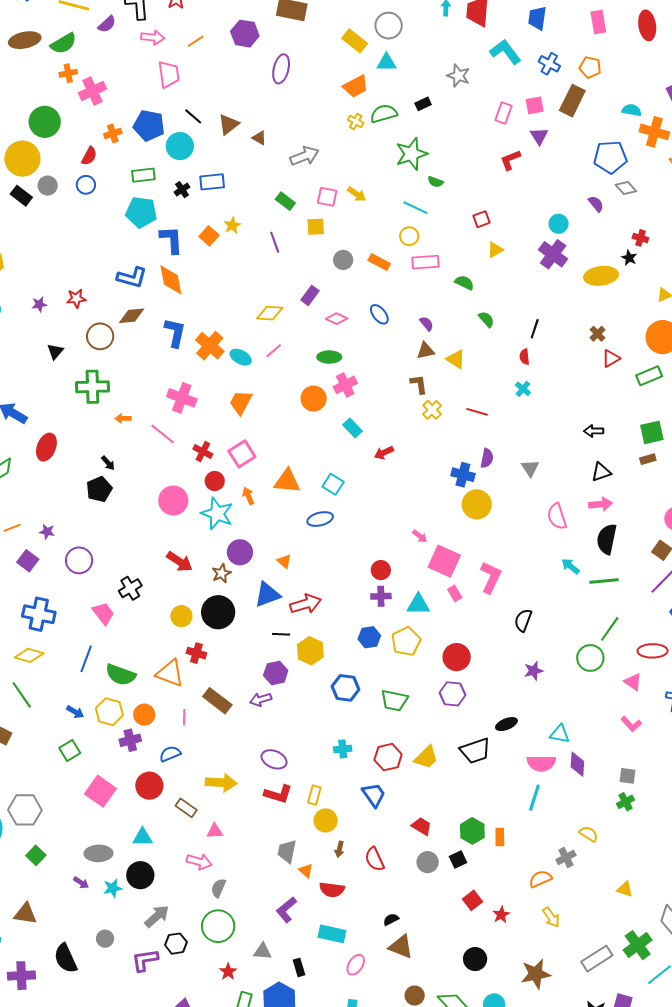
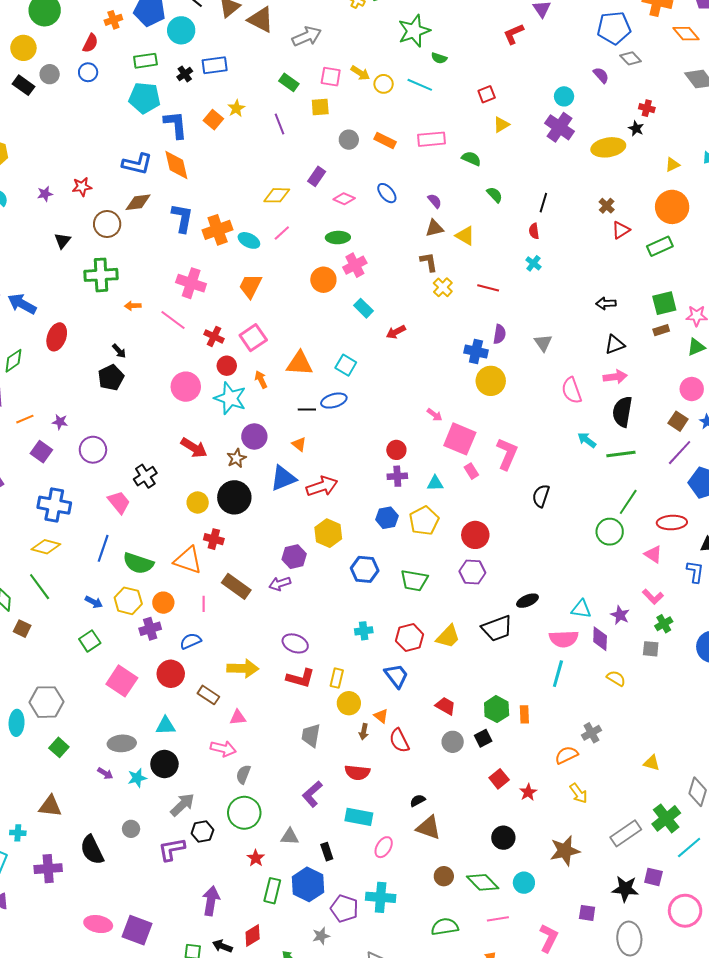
brown triangle: (259, 138) -> (261, 20), size x1.8
yellow circle: (22, 159) -> (23, 48), size x0.7
yellow circle: (409, 236) -> (384, 84), moved
orange cross: (210, 346) -> (218, 230), turned 32
cyan triangle: (418, 604) -> (435, 483), size x0.7
black line: (281, 634) -> (307, 409), moved
purple star: (534, 671) -> (620, 615), moved, turned -30
green cross: (626, 802) -> (664, 624), moved
yellow semicircle: (589, 834) -> (616, 678), moved
orange triangle: (306, 871) -> (381, 716), moved

